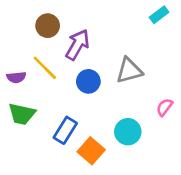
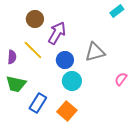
purple semicircle: (16, 77) -> (12, 57), turned -80
blue rectangle: (65, 130) -> (38, 103), moved
cyan circle: (128, 132) -> (72, 81), moved

